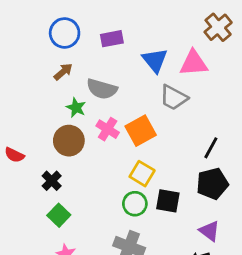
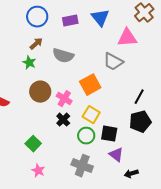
blue triangle: (155, 60) -> (100, 18), moved
green star: (76, 108) -> (29, 63), moved
pink cross: (108, 129) -> (64, 99), moved
black cross: (52, 181) -> (63, 120), moved
purple triangle: (209, 231) -> (116, 155), moved

